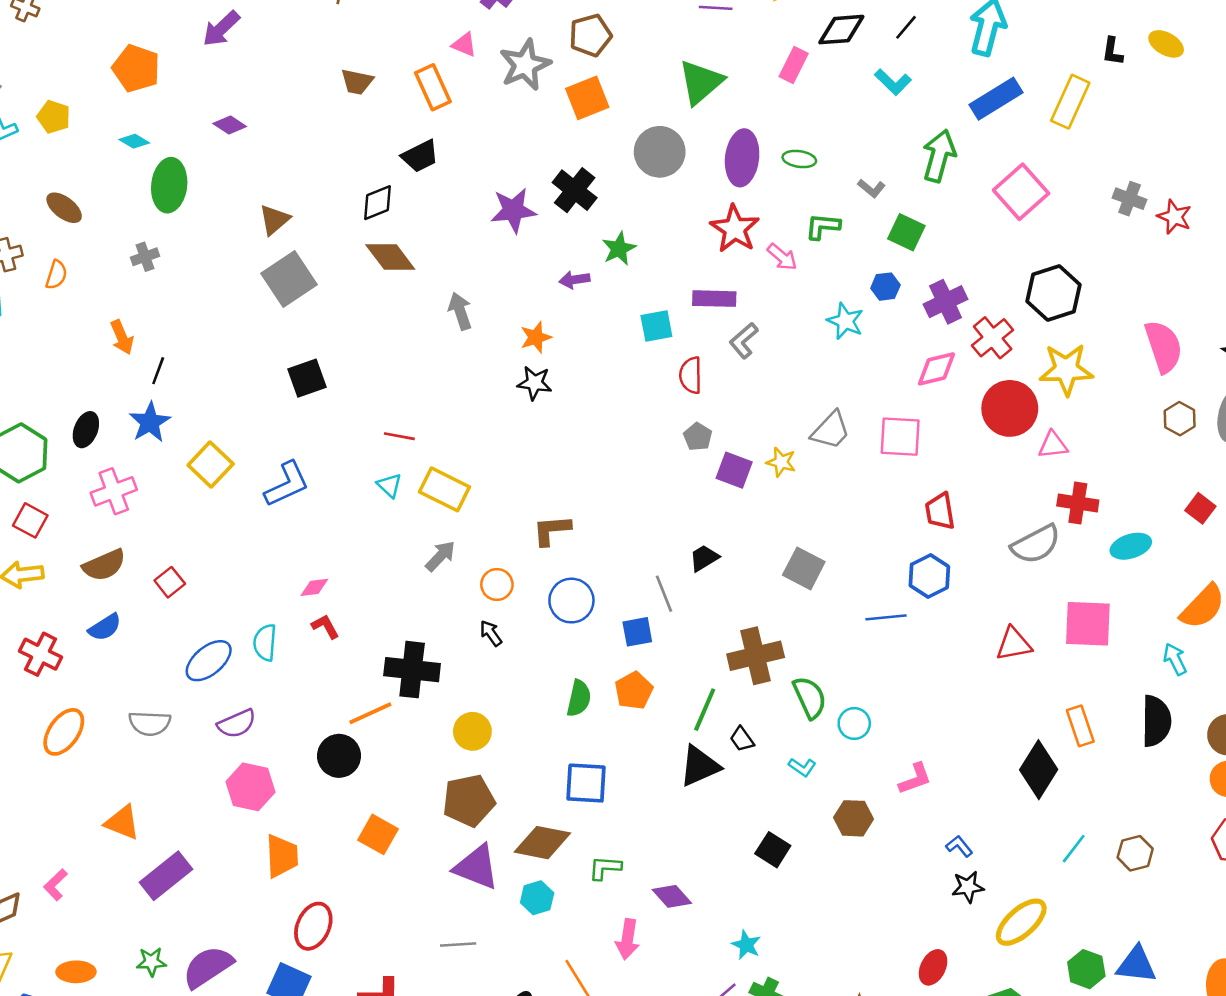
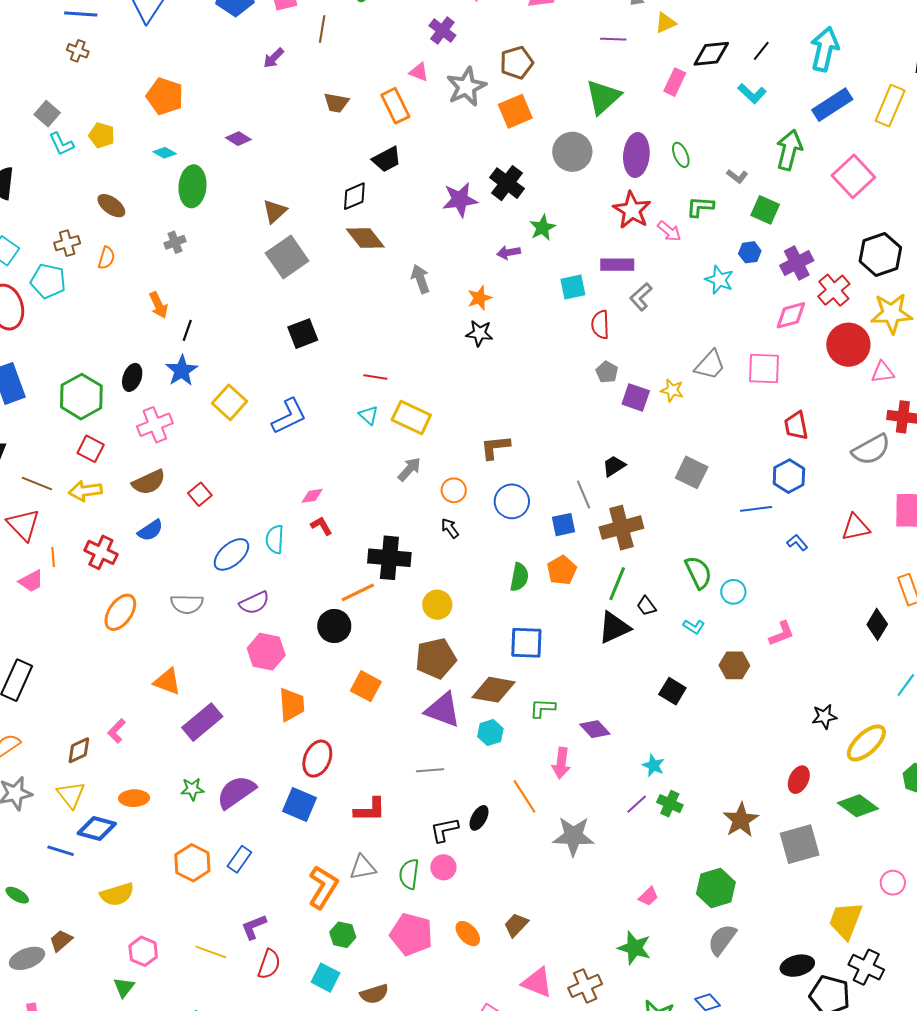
purple arrow: (221, 29) -> (274, 58), moved, size x0.7
green ellipse: (799, 159) -> (681, 155), turned 60
brown cross: (756, 656) -> (621, 528), moved
black diamond: (1039, 770) -> (877, 624), size x0.7
blue L-shape: (959, 846) -> (797, 543), moved

